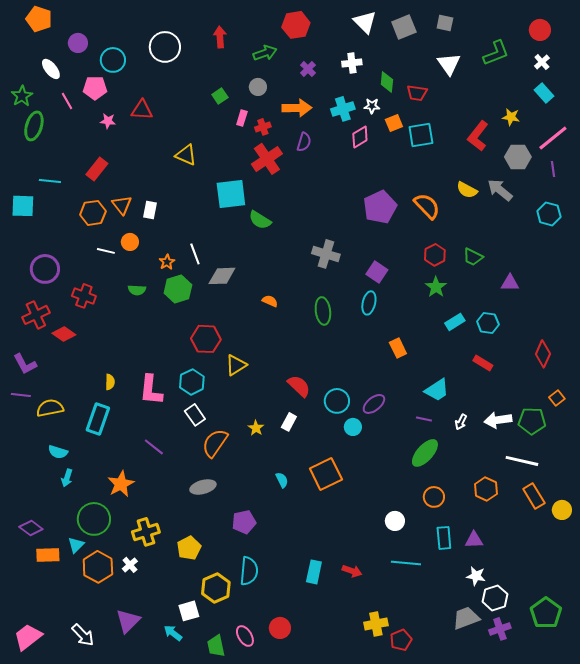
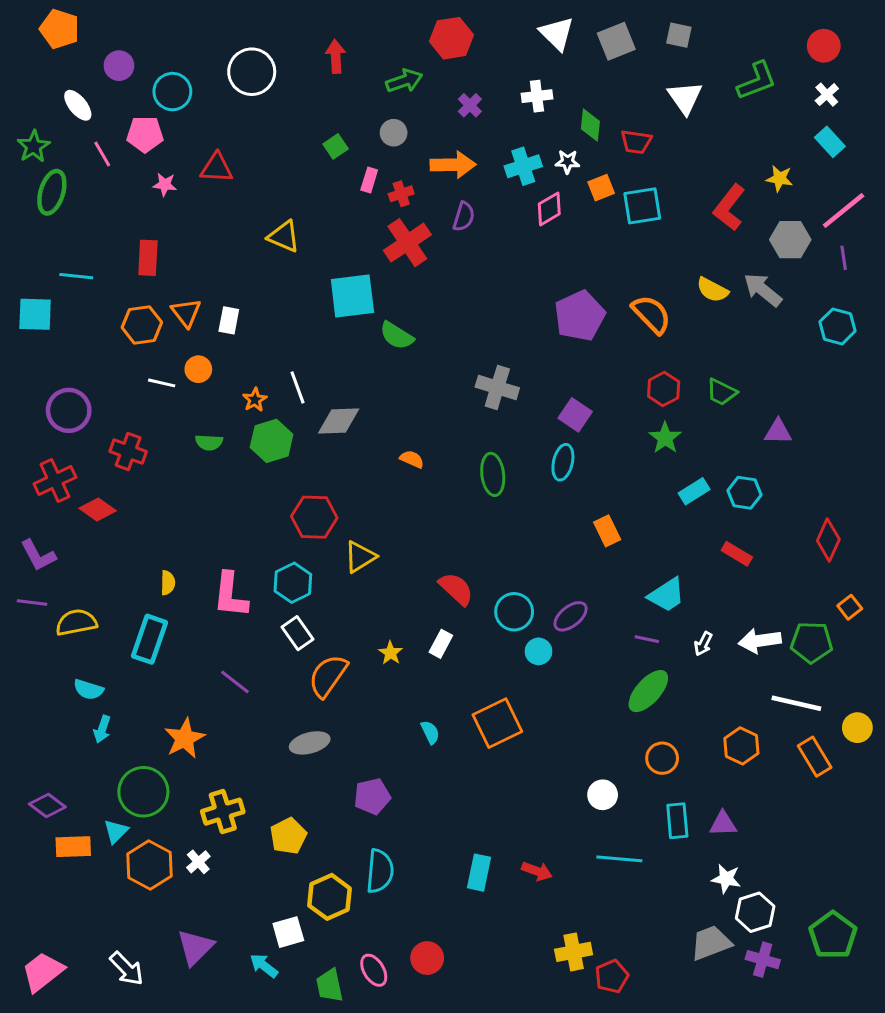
red rectangle: (97, 169) -> (148, 258), turned -35
yellow circle: (562, 510) -> (857, 728), moved
purple cross: (500, 629) -> (763, 960), turned 35

